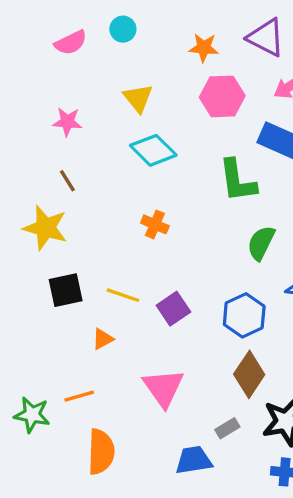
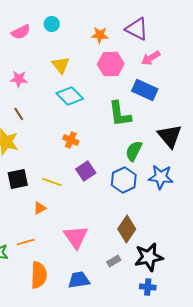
purple square: (173, 309) -> (86, 171), moved
blue hexagon: (244, 315) -> (124, 180), moved
blue trapezoid: (194, 460) -> (79, 280), moved

